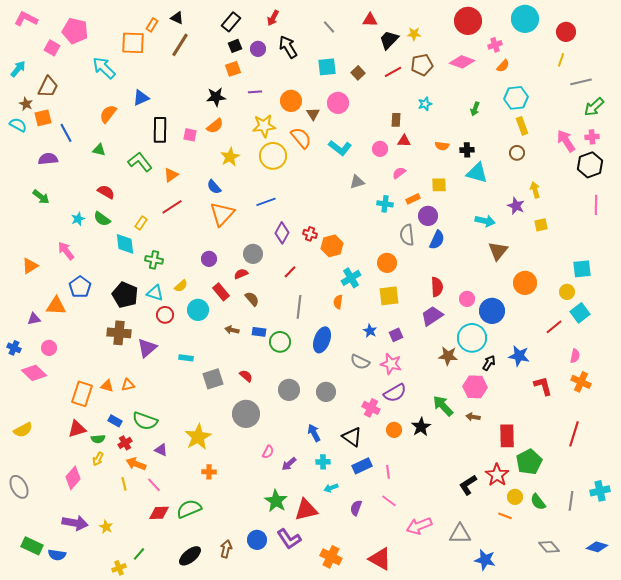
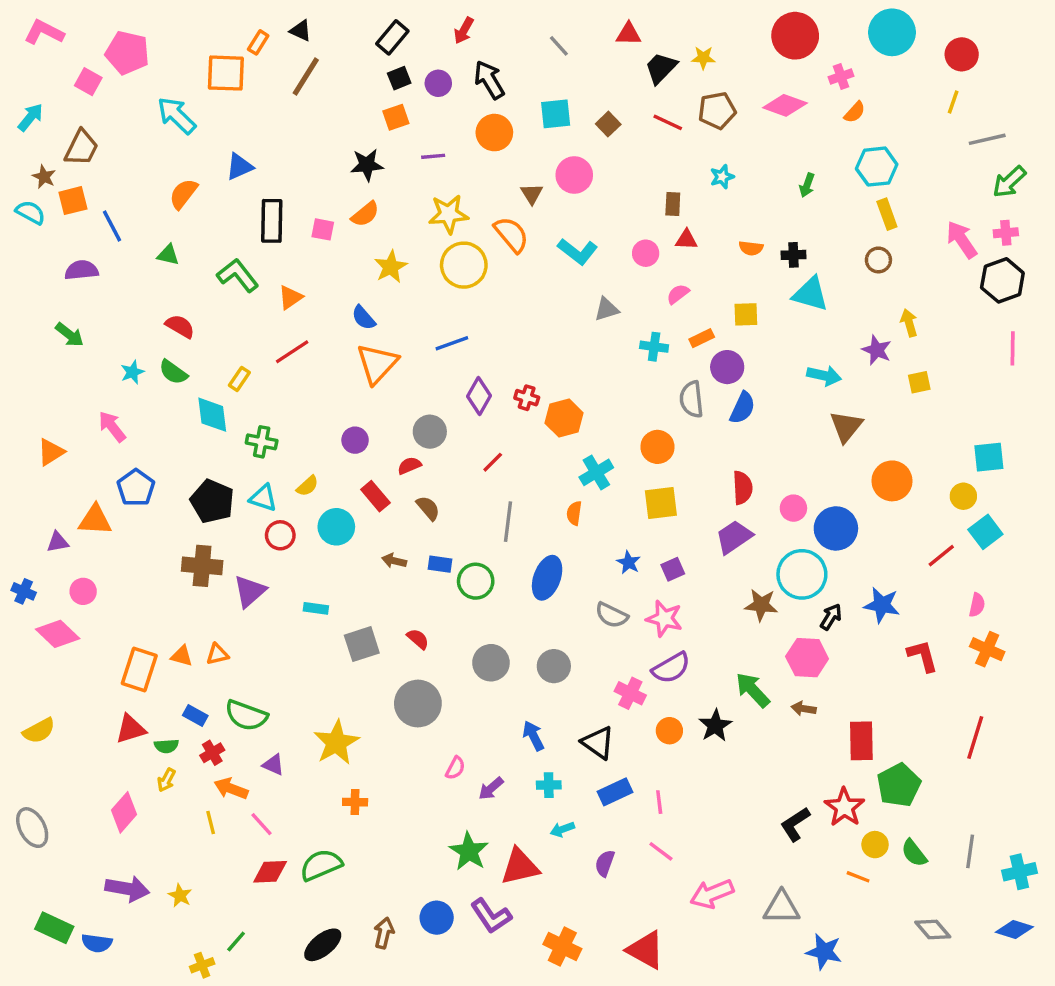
red line: (393, 72) -> (668, 122), turned 54
orange circle: (291, 101) -> (494, 133), moved
cyan cross: (600, 491) -> (1019, 872), moved

